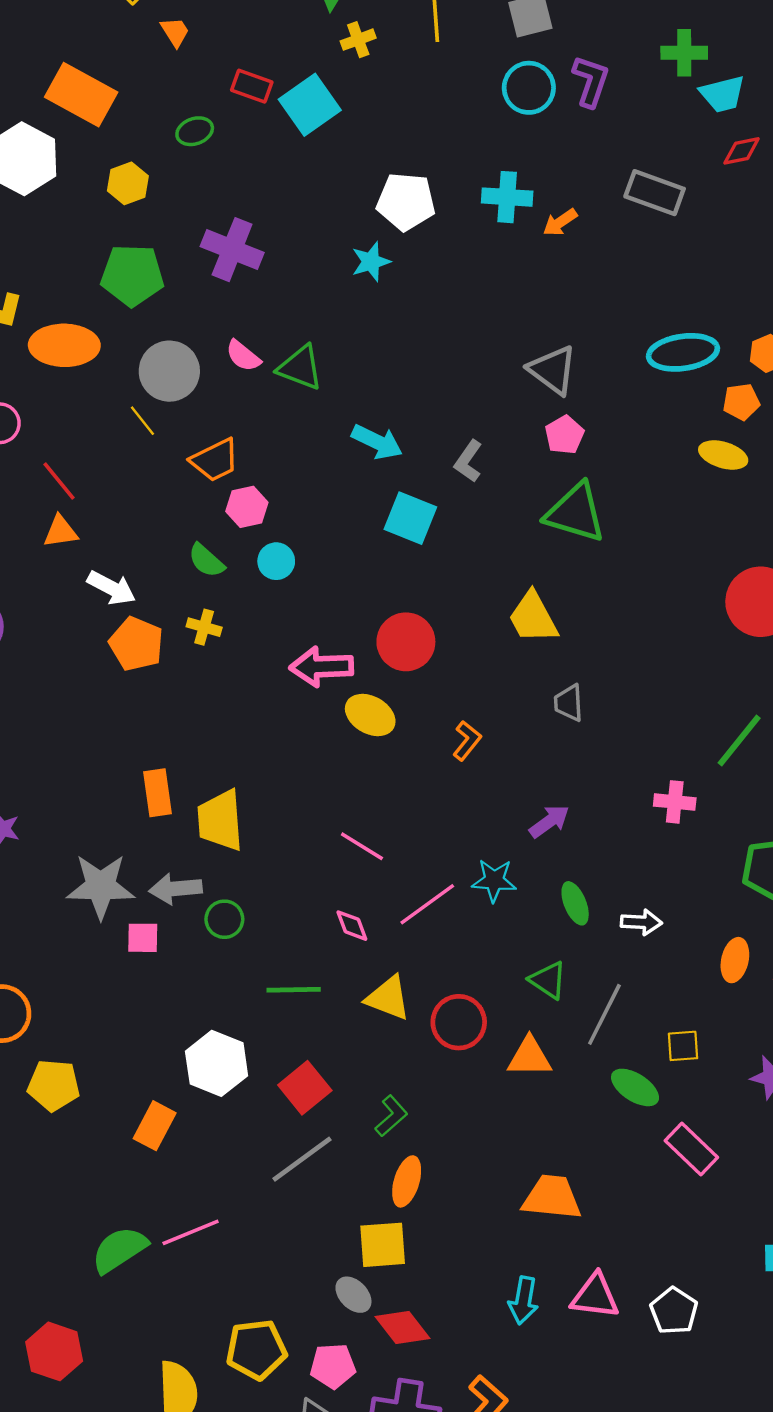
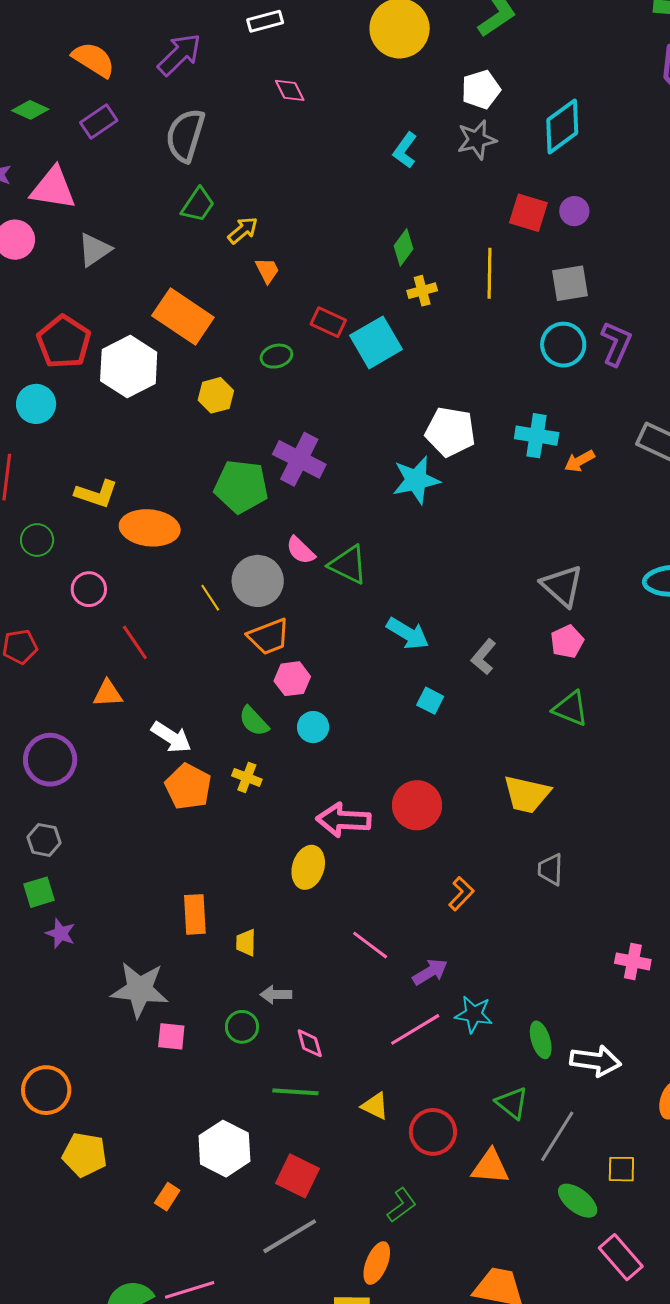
cyan star: (371, 262) -> (416, 480), size x1.4
green pentagon: (132, 275) -> (241, 486), moved
gray circle: (169, 371) -> (258, 581), moved
green triangle: (575, 513) -> (571, 709), size x0.7
cyan square: (410, 518) -> (430, 701), size x0.6
orange triangle: (61, 532) -> (108, 694), moved
yellow trapezoid: (533, 617) -> (527, 794), turned -54
yellow ellipse: (370, 715) -> (308, 867), moved, turned 72
yellow trapezoid: (220, 820) -> (246, 943), size x0.5
purple arrow: (549, 821) -> (430, 972), moved
pink line: (362, 846) -> (370, 945), moved
gray arrow: (176, 889) -> (276, 995), moved, size x0.7
white arrow: (641, 922) -> (595, 1061), size x1.4
pink diamond: (352, 926) -> (310, 1043), moved
yellow triangle: (388, 998) -> (375, 1106), size x0.7
red square: (305, 1088) -> (298, 1176), turned -30
green L-shape: (391, 1116) -> (402, 1205), moved
orange rectangle: (155, 1126) -> (167, 1197), size x0.7

